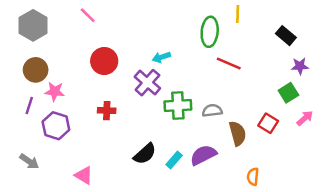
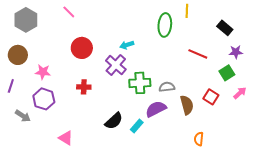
red line: (229, 64) -> (198, 54), moved
brown circle: (36, 70) -> (18, 55), moved
purple line: (29, 105) -> (11, 86), moved
purple semicircle: (203, 155) -> (156, 109), moved
gray arrow: (29, 161) -> (23, 116), moved

